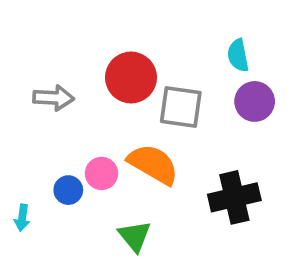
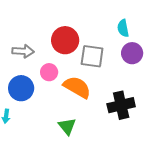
pink circle: (101, 173) -> (49, 72), moved
blue circle: (68, 190) -> (21, 88), moved, size x1.6

